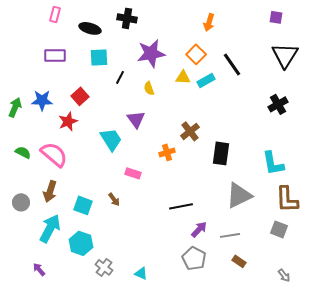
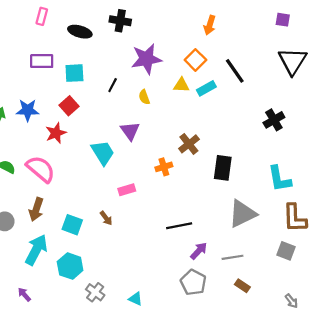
cyan square: (99, 57) -> (74, 73), moved
black cross: (278, 104) -> (274, 120), moved
pink rectangle: (133, 173) -> (127, 190), turned -35

